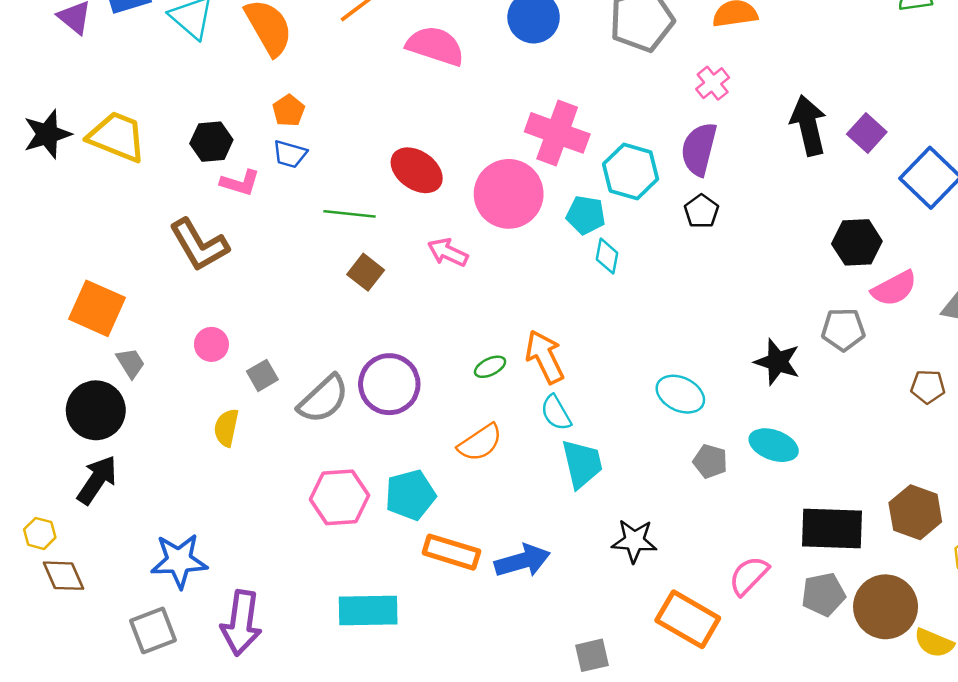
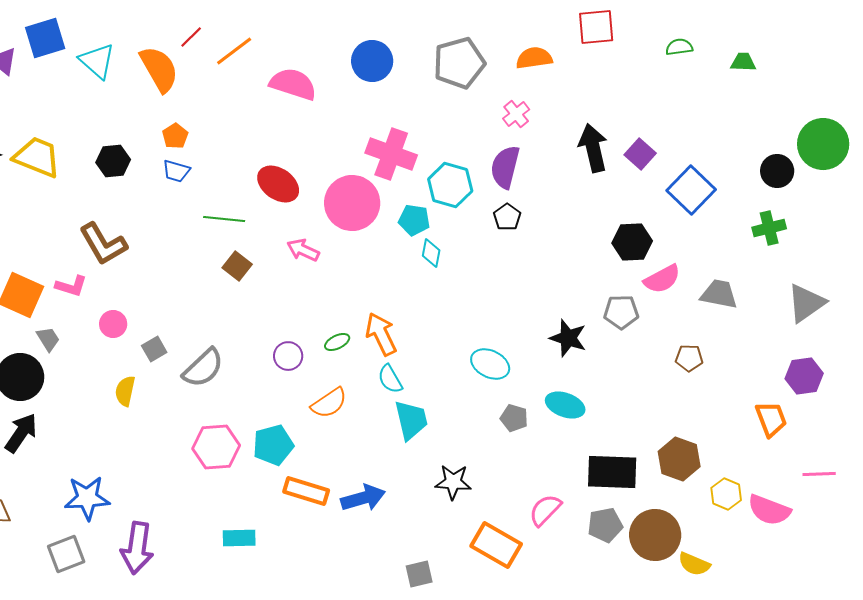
pink L-shape: (240, 183) -> (71, 286), moved
purple circle: (389, 384) -> (288, 356), moved, size x0.6
cyan rectangle: (368, 611) -> (239, 538), size x0.7

